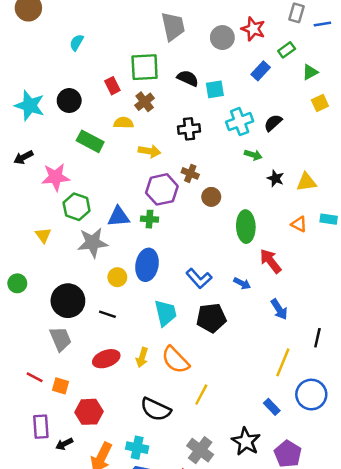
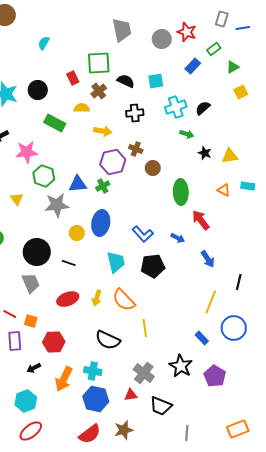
black semicircle: (188, 78) -> (126, 81), moved
green cross: (149, 219) -> (103, 186), turned -32
yellow line: (201, 395) -> (145, 328), turned -36
purple rectangle: (41, 427) -> (15, 341), moved

